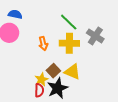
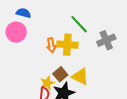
gray cross: (95, 36) -> (106, 40), turned 30
yellow cross: (69, 43) -> (67, 45), moved

